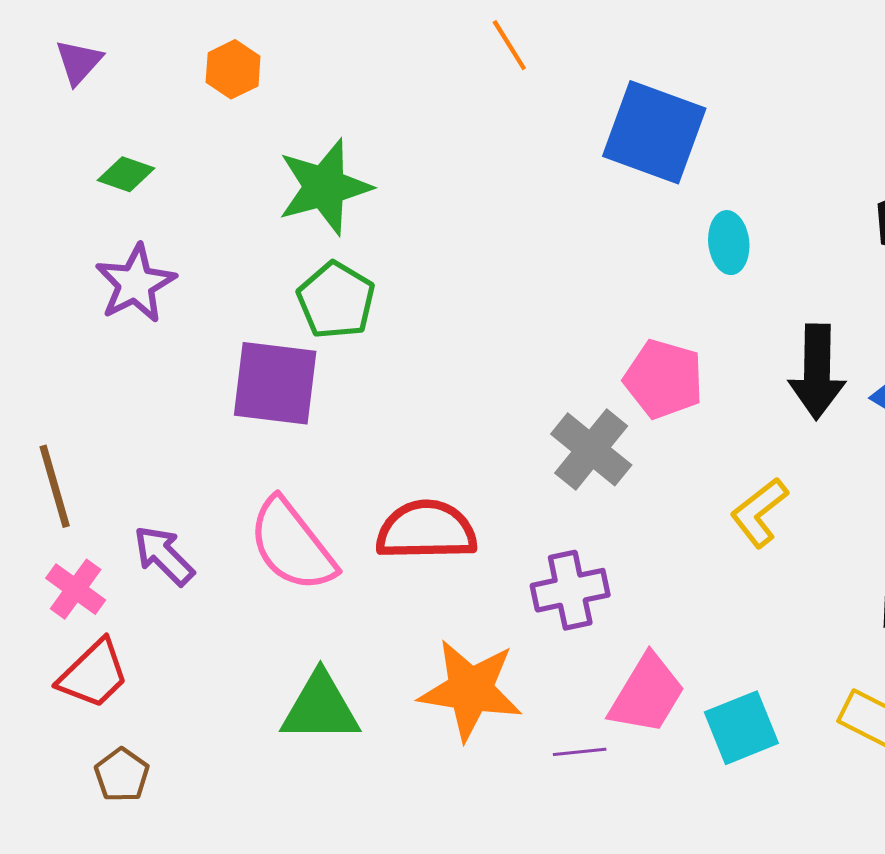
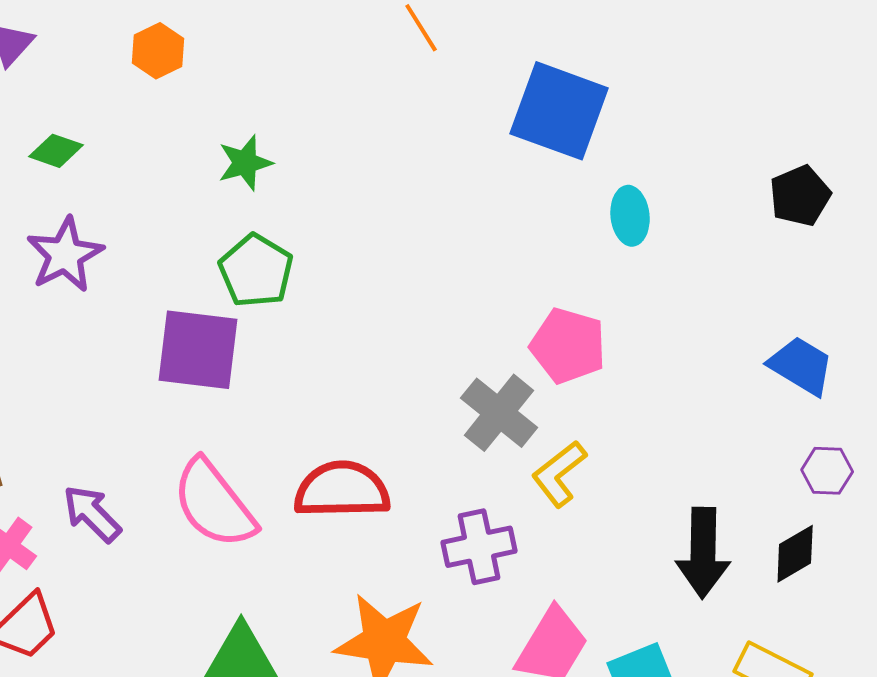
green star: (324, 187) -> (245, 163), size x0.6
black arrow: (817, 372) -> (703, 553), moved
yellow L-shape: (759, 512) -> (559, 474), moved

